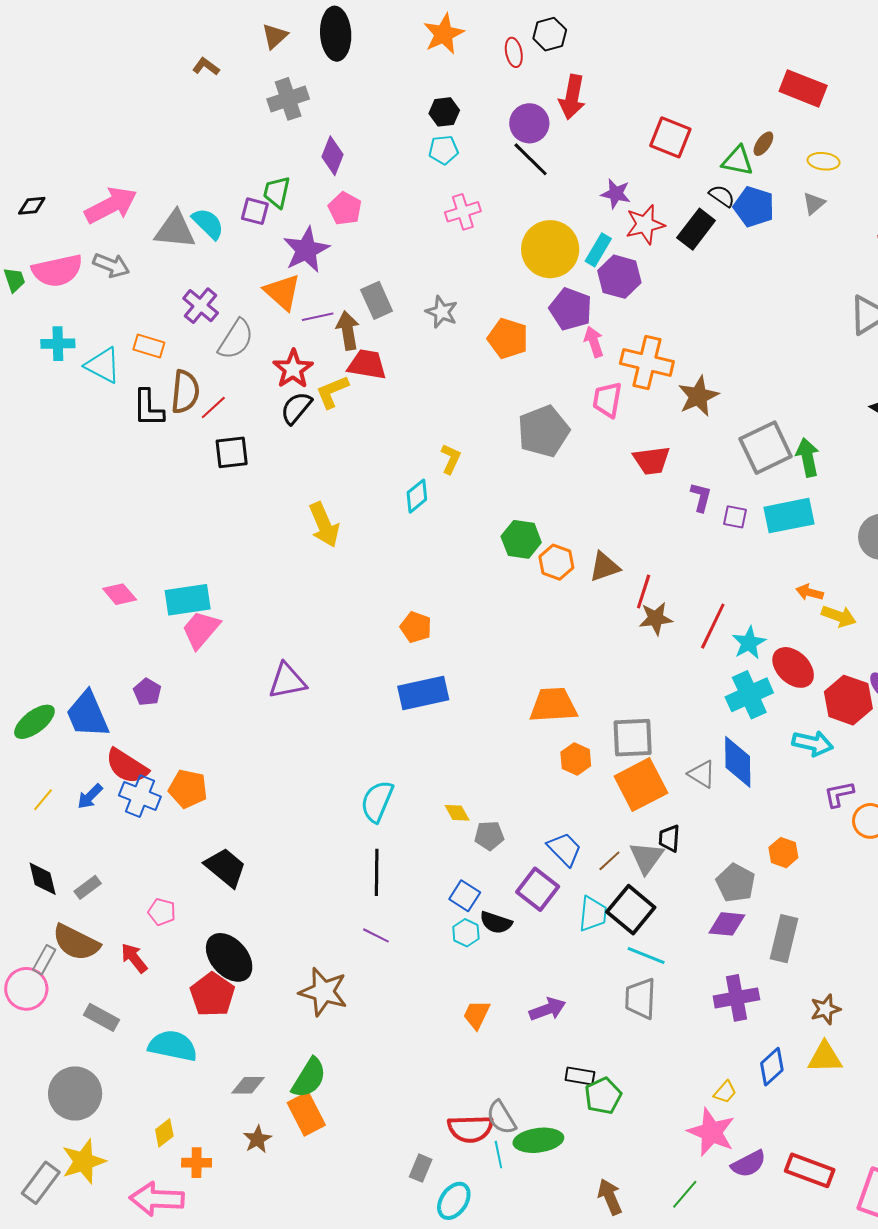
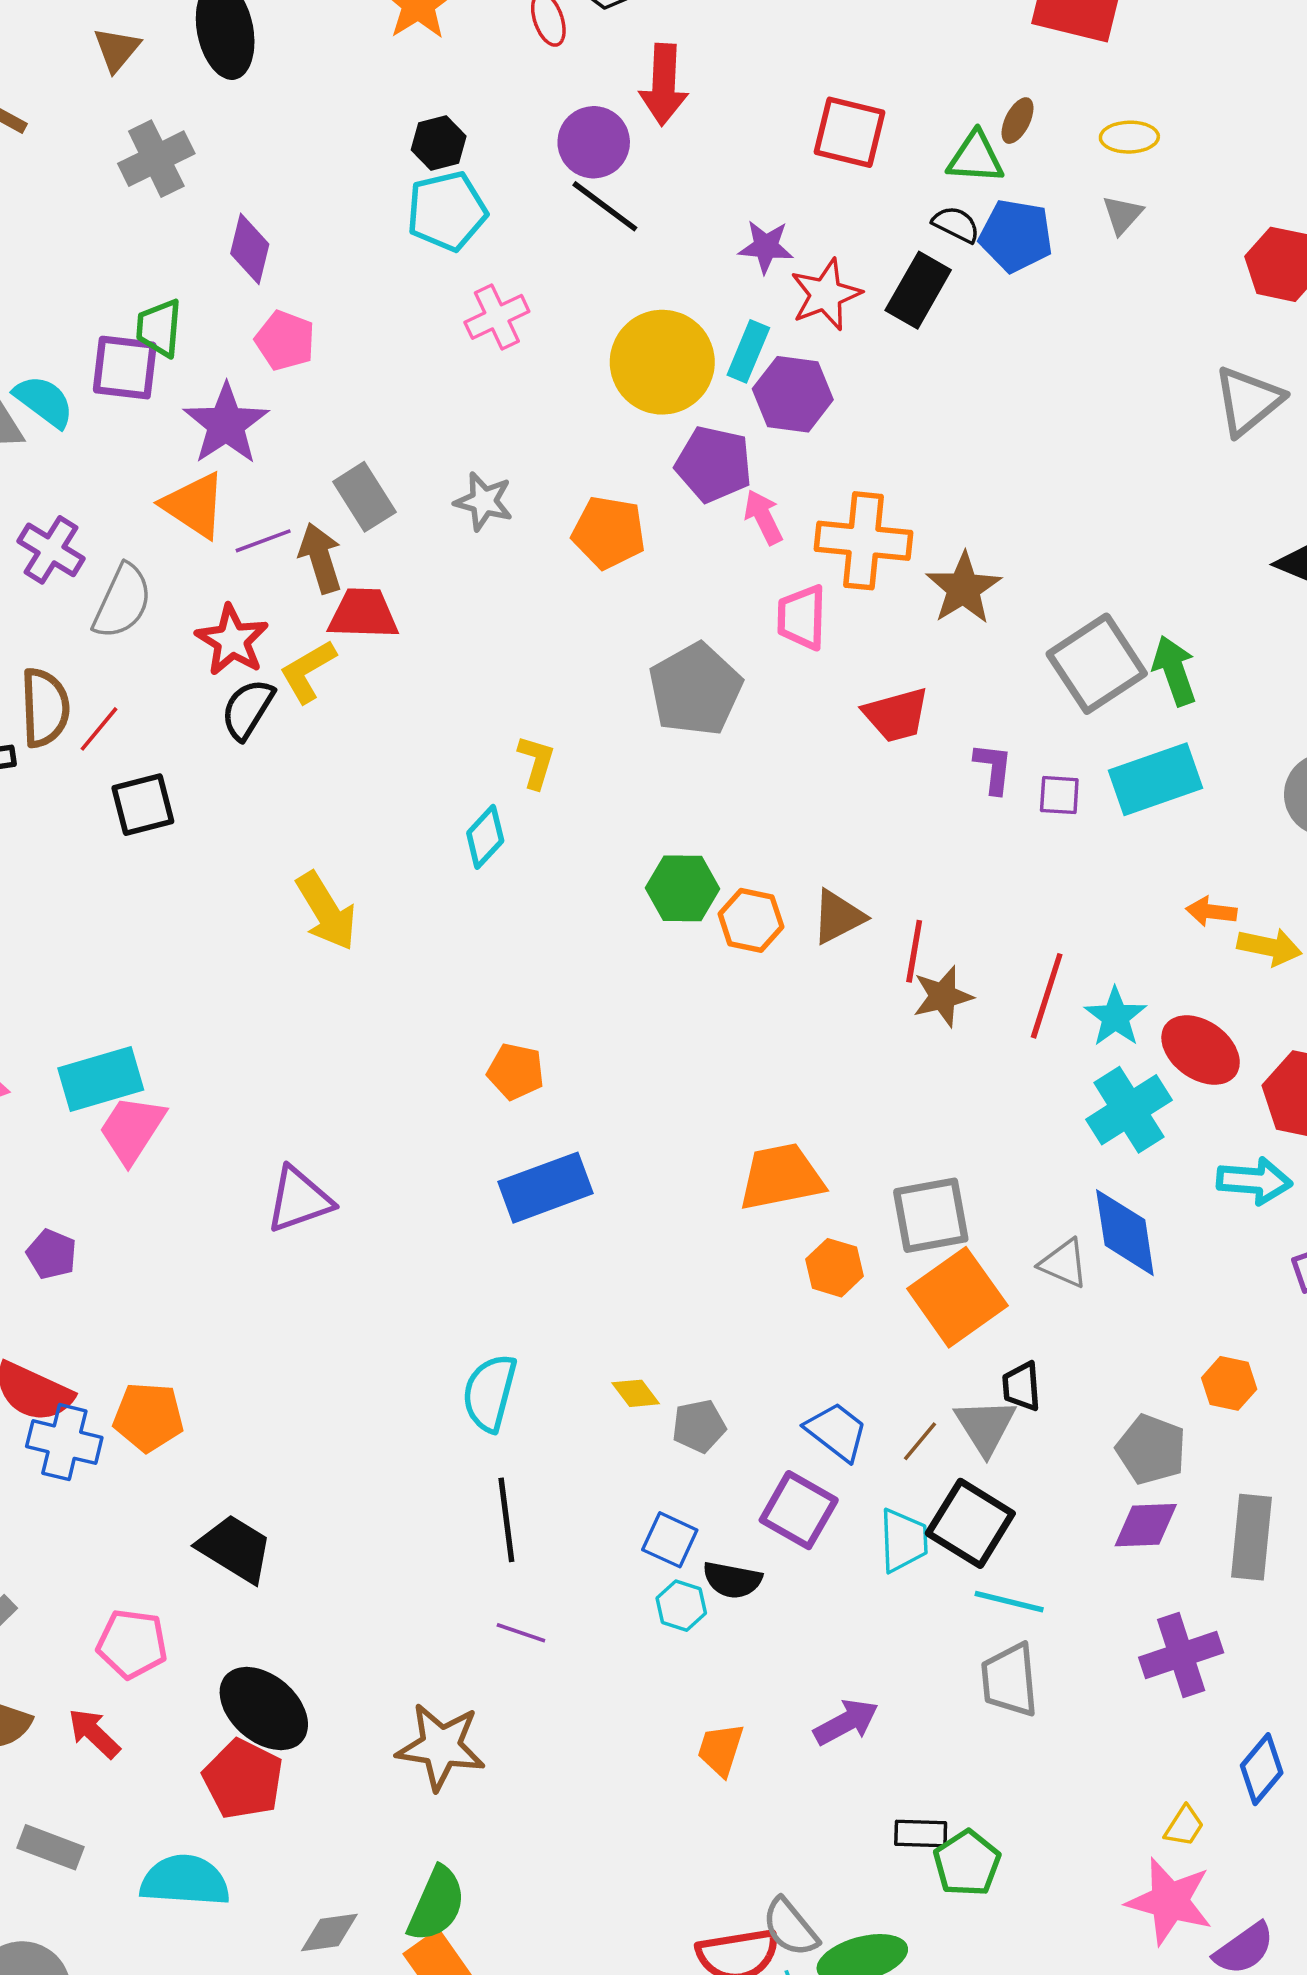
cyan pentagon: (443, 150) -> (447, 211), size x1.5
purple square: (255, 211) -> (125, 368), size x1.4
pink pentagon: (162, 912) -> (132, 1644), size x1.4

